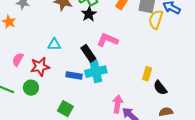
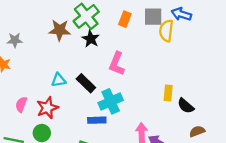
pink L-shape: (107, 40) -> (117, 64), turned -80
black rectangle: (88, 53) -> (86, 83), moved
blue rectangle: (74, 76) -> (97, 120), moved

